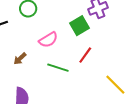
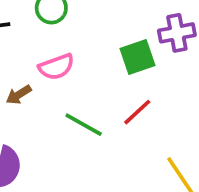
pink semicircle: (48, 40) -> (56, 67), moved

